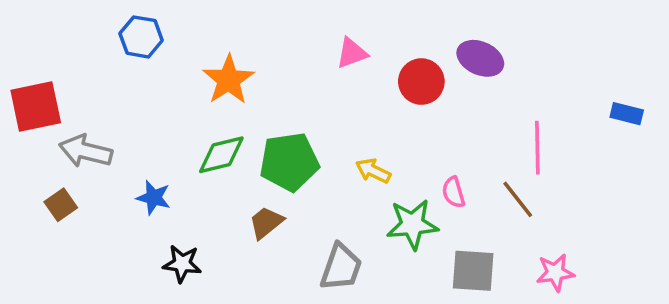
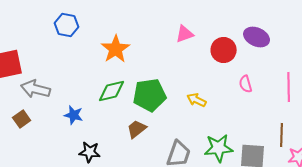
pink semicircle: (453, 192) -> (246, 84), moved
brown line: (518, 199) -> (282, 135), moved, turned 40
green star: (412, 224) -> (219, 148), moved

